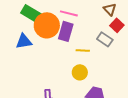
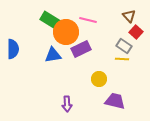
purple rectangle: (66, 31) -> (81, 49), moved, turned 48
blue triangle: (24, 41) -> (53, 55), moved
yellow line: (83, 50) -> (122, 59), moved

